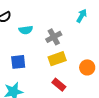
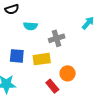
yellow rectangle: (57, 59) -> (42, 59), moved
orange circle: (87, 67) -> (68, 73), moved

